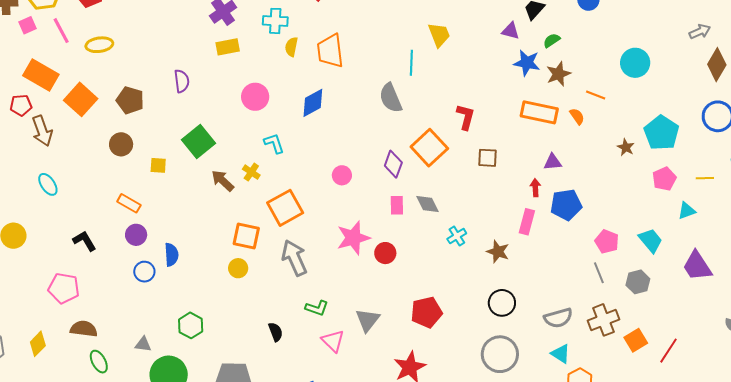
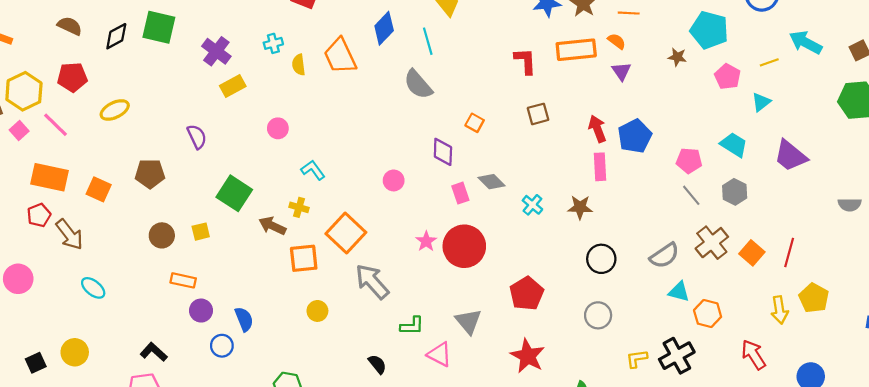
cyan cross: (275, 21) -> (273, 43), size x0.7
yellow ellipse: (99, 45) -> (115, 110), moved
pink circle: (255, 97) -> (278, 128), size x0.7
orange square: (81, 99) -> (99, 189), size x0.7
blue diamond: (313, 103) -> (384, 28), moved
red L-shape: (466, 117) -> (525, 61), moved
brown circle: (121, 144) -> (162, 235), moved
orange square: (429, 148) -> (475, 123), size x0.5
purple triangle: (553, 162) -> (621, 71), moved, turned -42
red arrow: (535, 188) -> (597, 129), size x1.4
orange square: (246, 236) -> (304, 258), moved
pink star: (353, 238) -> (426, 241), size x0.6
black L-shape: (84, 241) -> (154, 352), moved
red circle: (385, 253) -> (464, 246), size x1.8
gray circle: (500, 354) -> (598, 315), moved, size x0.7

